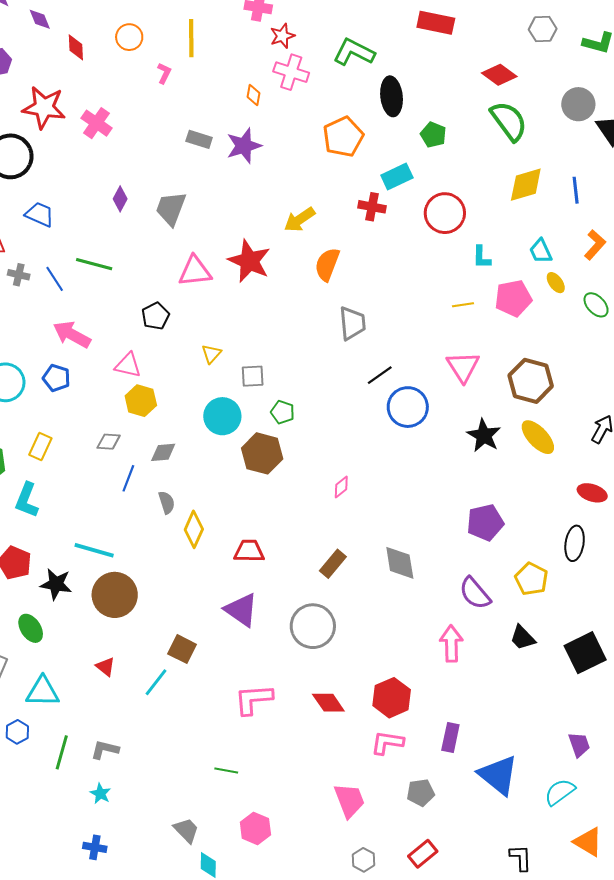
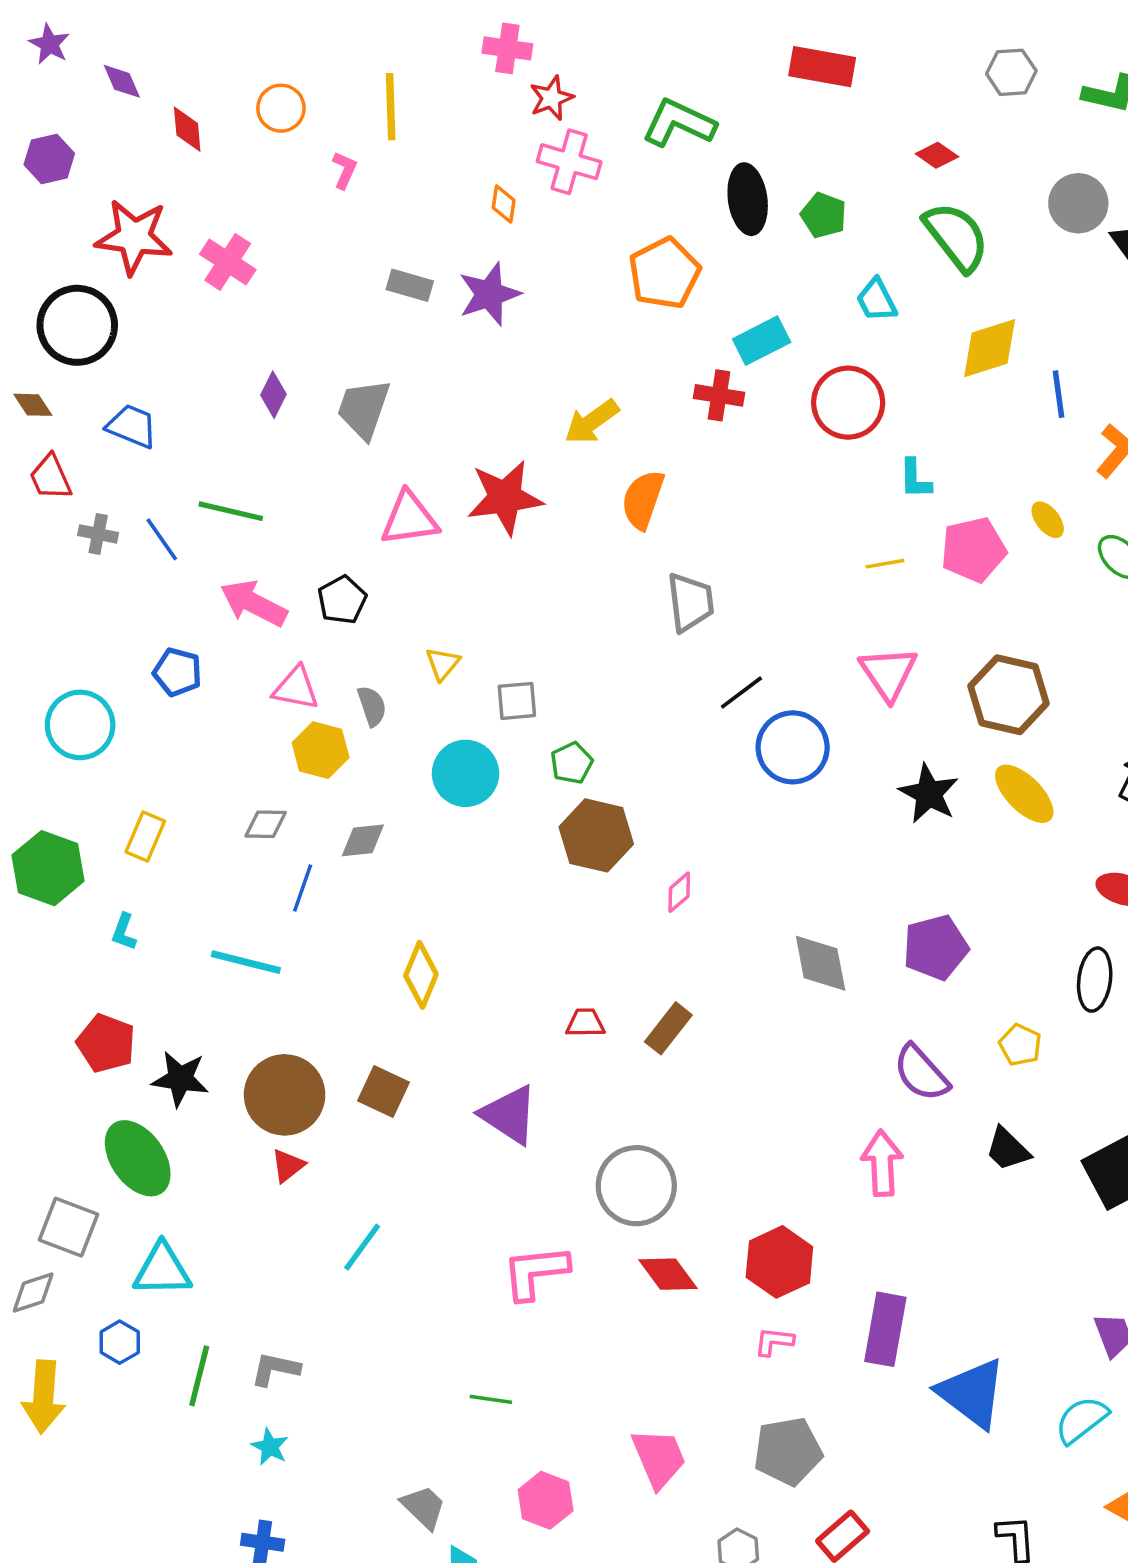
red diamond: (499, 75) -> (937, 155), size x0.7
green pentagon: (433, 135) -> (824, 215), moved
blue line: (576, 190) -> (1059, 394), moved
cyan trapezoid: (541, 251) -> (877, 300), moved
red star: (249, 261) -> (505, 498), turned -30
pink arrow: (72, 334) -> (254, 603), moved
blue pentagon: (56, 378) -> (177, 672), moved
green pentagon: (283, 412) -> (572, 763), turned 30
brown hexagon: (262, 453) -> (596, 835), moved
cyan L-shape: (27, 500) -> (124, 932), size x0.6
gray semicircle: (167, 502) -> (372, 706), moved
cyan line: (94, 550) -> (246, 962), moved
red trapezoid: (249, 551) -> (585, 1023), moved, size x0.7
gray diamond: (400, 563) -> (821, 963), moved
yellow pentagon: (531, 579) -> (1020, 1045), size x0.7
gray circle: (313, 626) -> (636, 1186), moved
green ellipse: (31, 628) -> (138, 1158), size x1.5
brown square: (182, 649) -> (384, 1092), moved
red triangle: (105, 667) -> (288, 1166), moved, turned 45
purple rectangle: (450, 738) -> (885, 1329), size x1.4
pink L-shape: (387, 743) -> (774, 1342), size x0.7
gray pentagon: (421, 793) -> (788, 1451), moved, size x1.4
pink trapezoid: (349, 800) -> (659, 1458), moved

